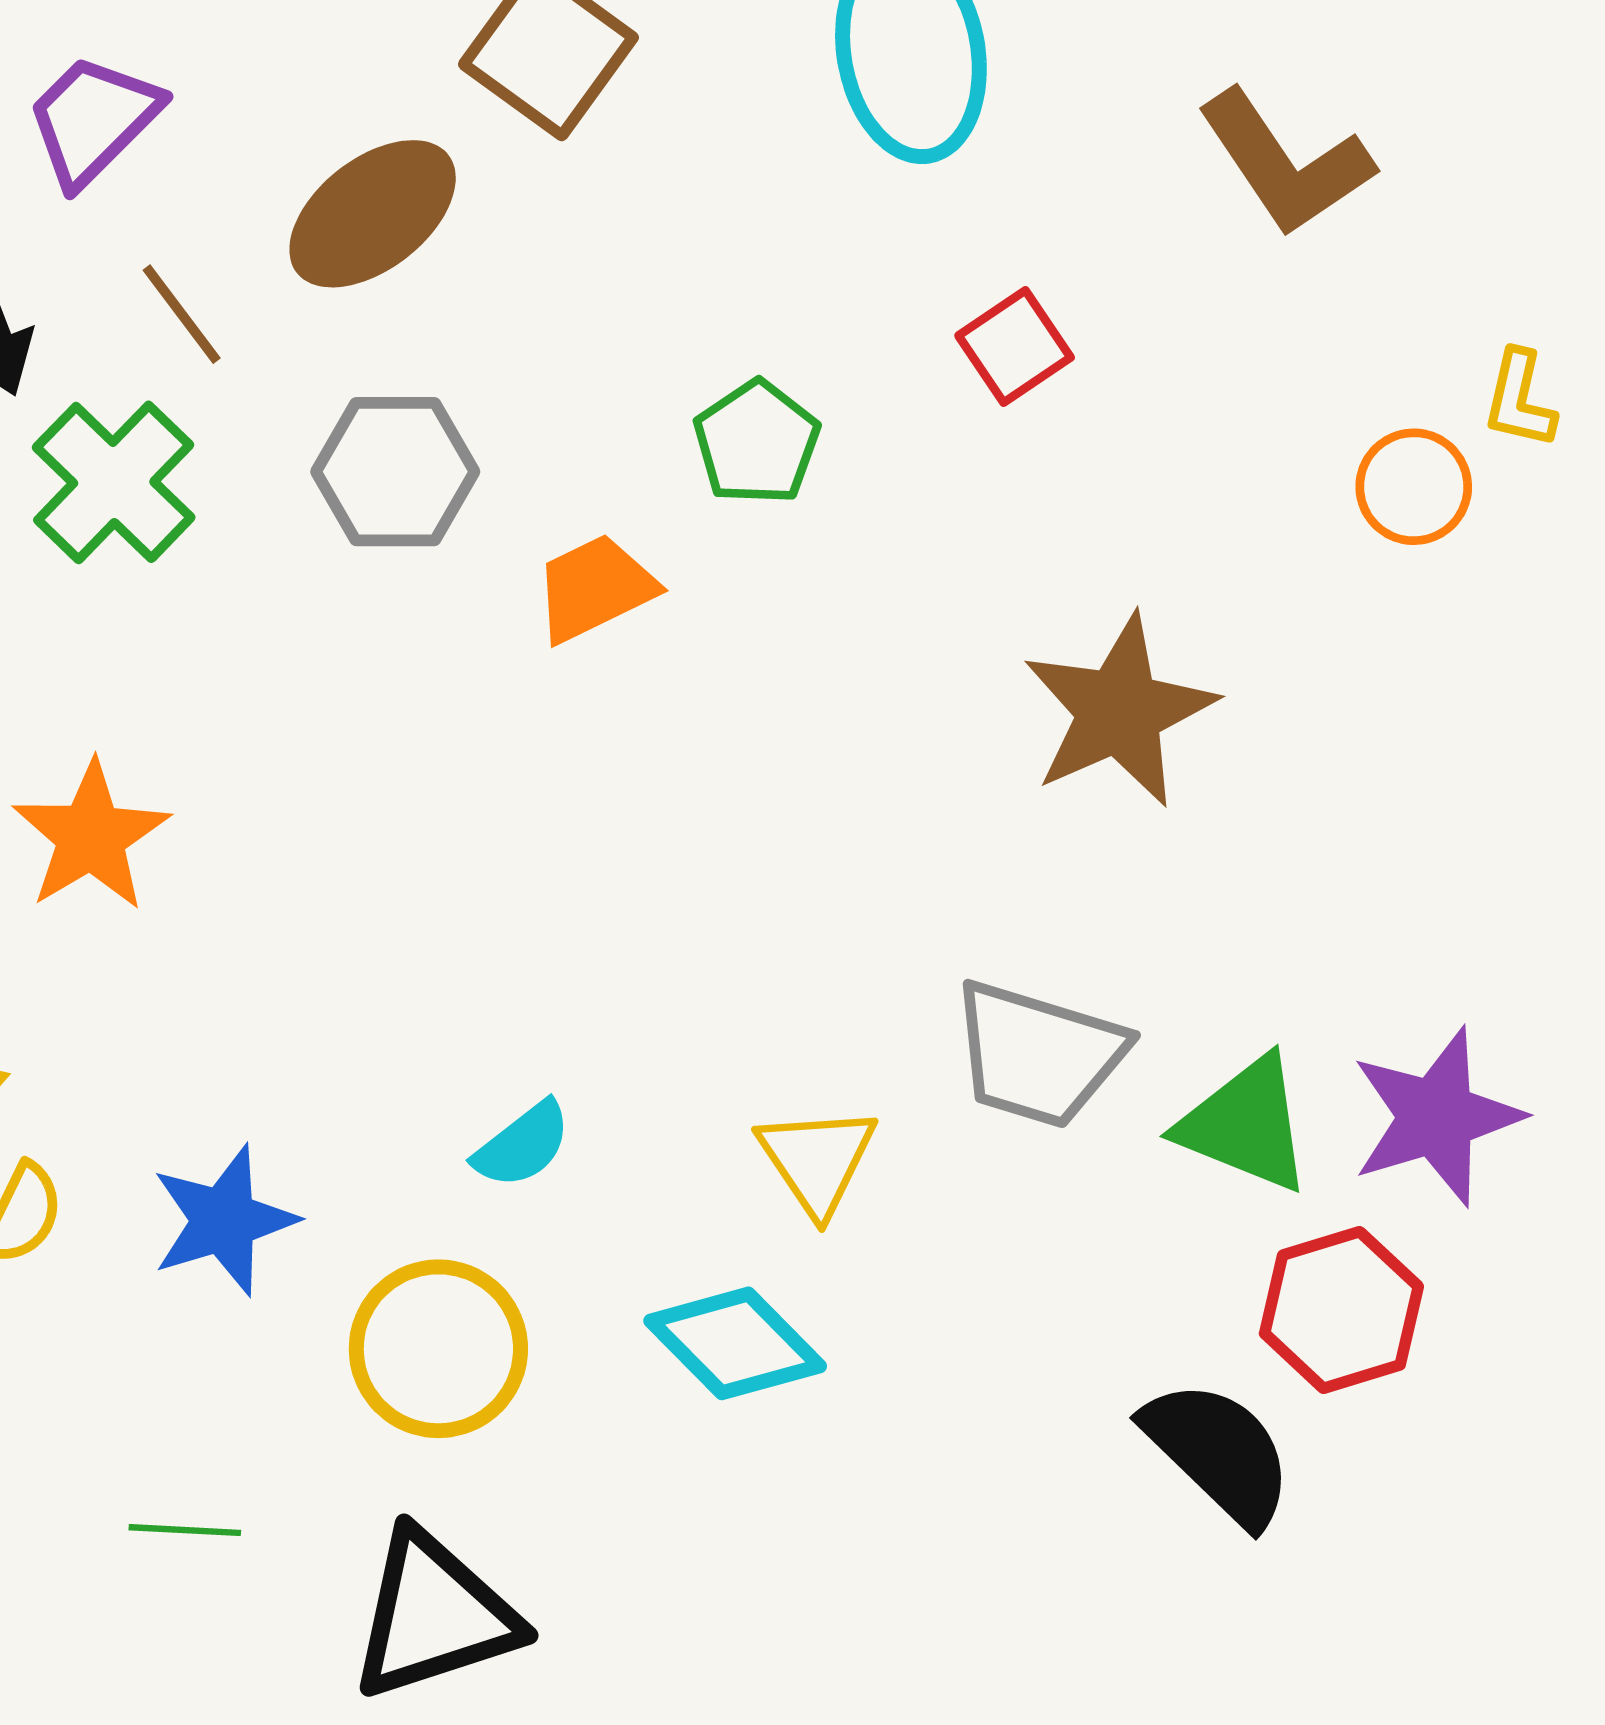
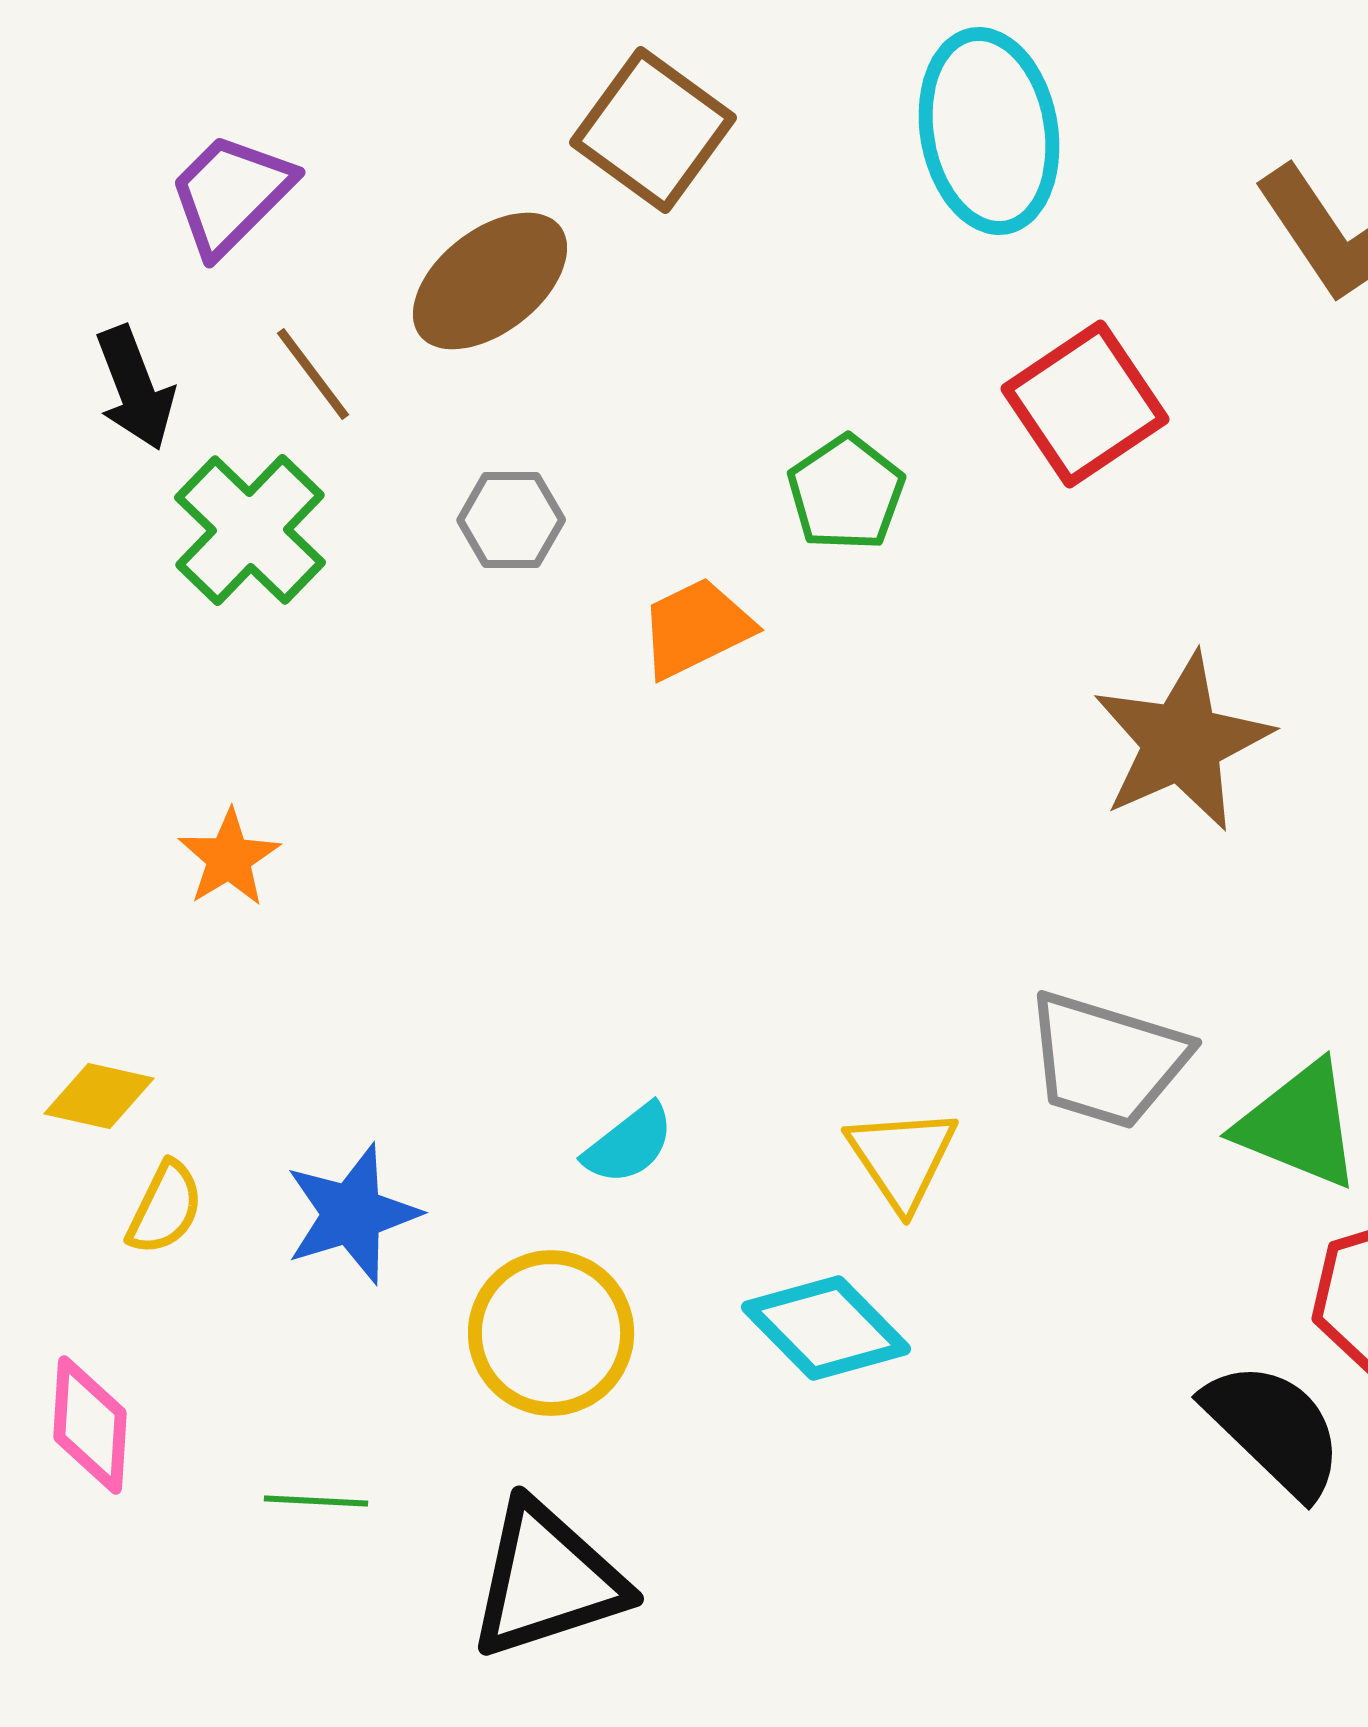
red square: (1015, 346) -> (1085, 404), size x1.5
gray hexagon: (395, 472) -> (511, 520), size x0.7
orange star: (91, 836) -> (229, 858), size x0.7

